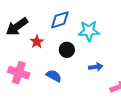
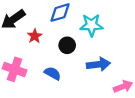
blue arrow: (96, 67) -> (98, 64), size x1.5

